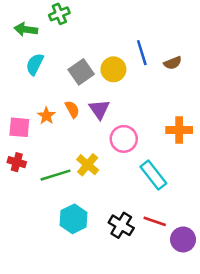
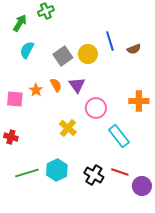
green arrow: (26, 29) -> (20, 23), turned 114
red cross: (17, 162) -> (11, 137), moved
green line: (55, 175) -> (27, 173), moved

